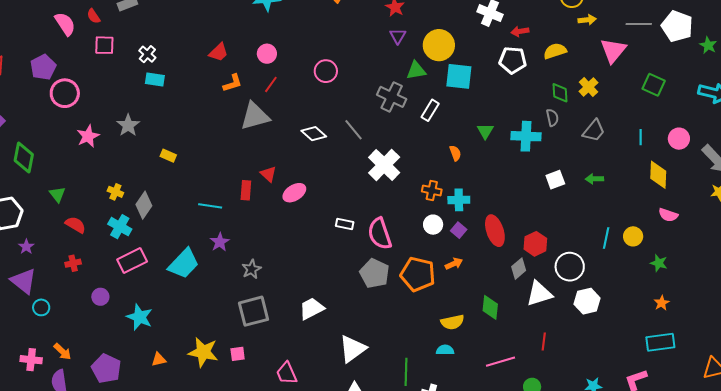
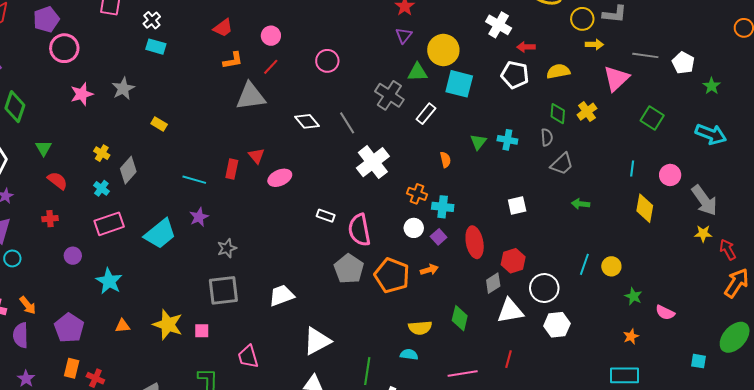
white pentagon: (677, 26) -> (683, 63), size x0.7
gray trapezoid: (594, 131) -> (562, 164), moved
cyan cross: (526, 136) -> (507, 140), moved, size x0.7
white square: (555, 180) -> (517, 206), moved
pink semicircle: (668, 215) -> (665, 313), moved
cyan cross: (120, 227) -> (101, 188), size x0.7

